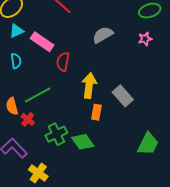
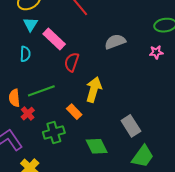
cyan triangle: (17, 31) -> (31, 24), turned -42
gray rectangle: (123, 96) -> (131, 126), moved
orange rectangle: (96, 112) -> (74, 112), moved, turned -63
green diamond: (83, 142) -> (97, 146), moved

